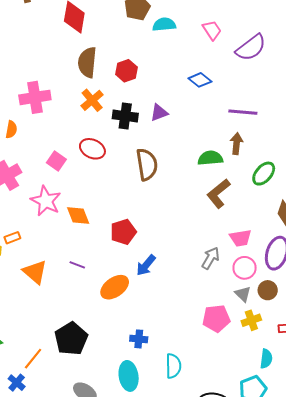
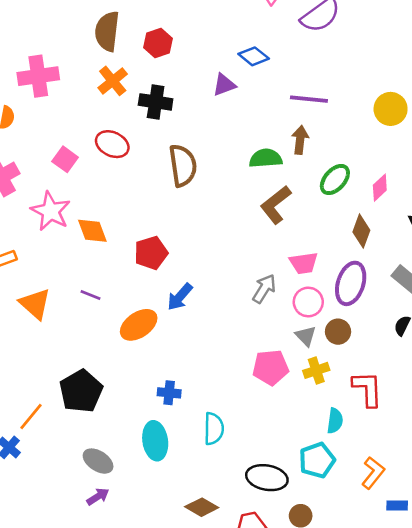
purple triangle: (159, 113) -> (224, 85), moved

